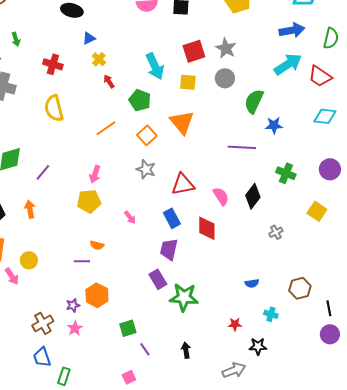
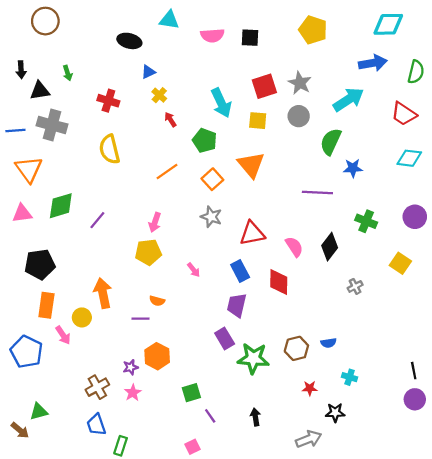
cyan arrow: (288, 64) -> (348, 100), moved
orange arrow: (30, 209) -> (103, 293), moved, size x1.5
brown hexagon: (300, 288) -> (296, 348), moved

